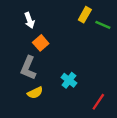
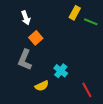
yellow semicircle: (35, 93) -> (42, 86), moved
red line: (98, 102) -> (87, 90), turned -63

